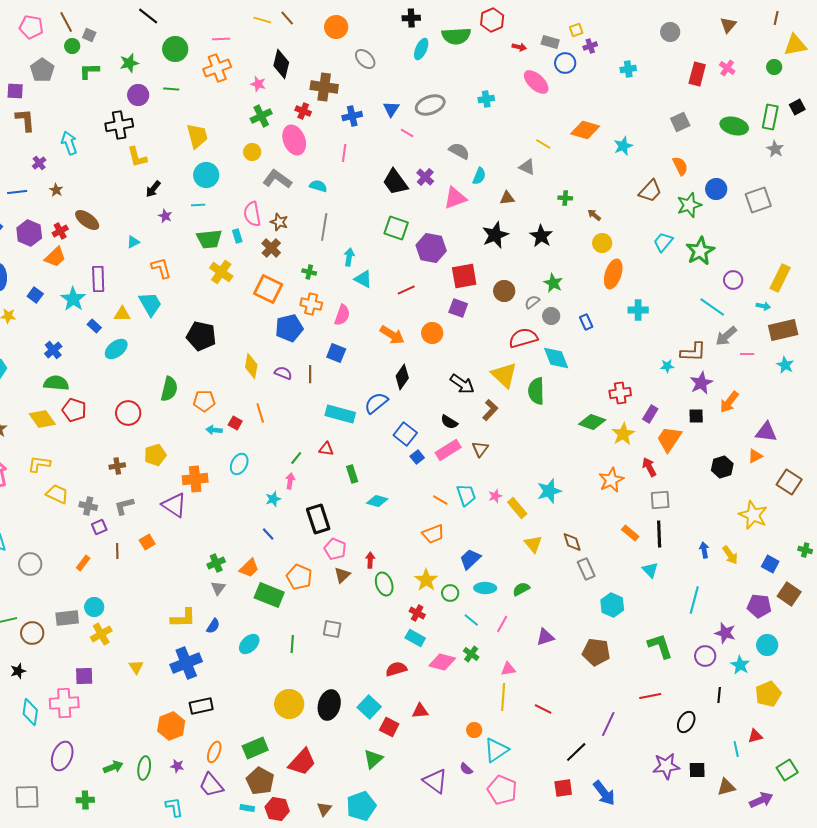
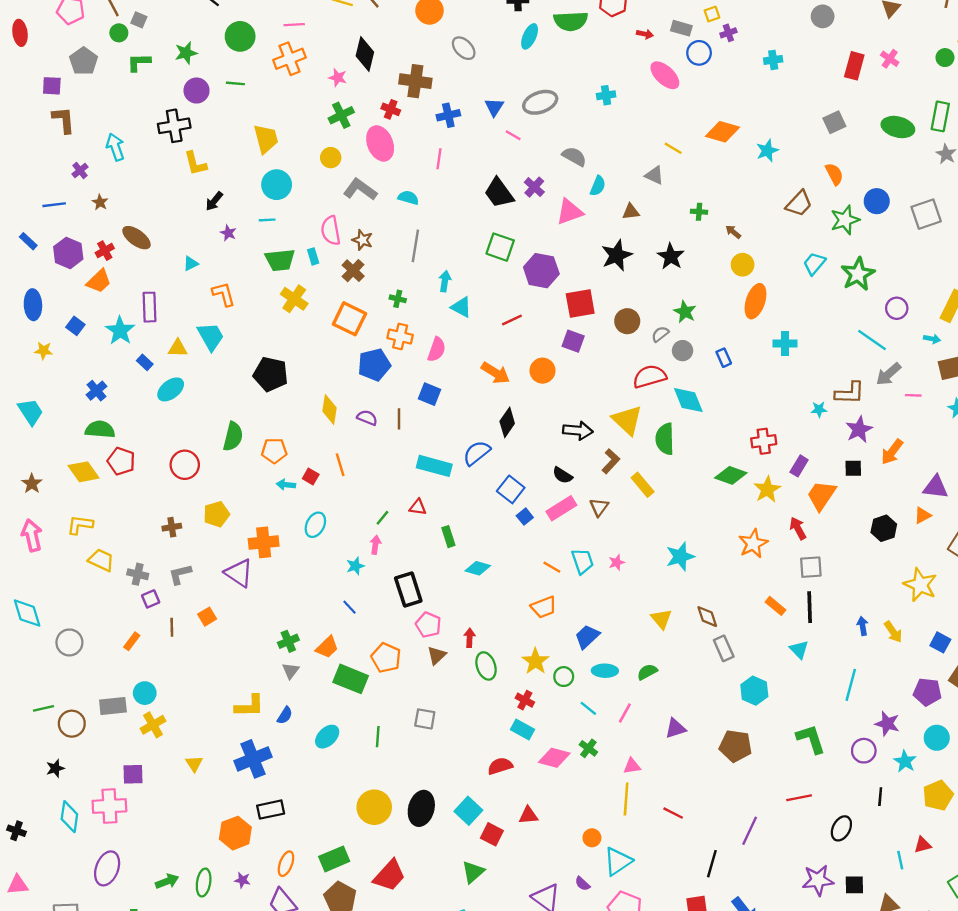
black arrow: (462, 384) -> (578, 431), turned -30
yellow rectangle: (517, 508) -> (643, 485), moved
black line: (576, 752) -> (712, 864), turned -30

